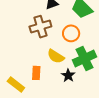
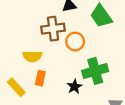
orange circle: (71, 33) -> (75, 42), moved
yellow semicircle: (56, 56) -> (32, 56), moved, turned -42

